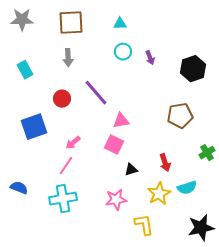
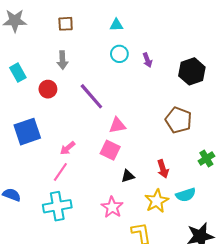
brown square: (71, 23) -> (66, 24), size x0.6
red circle: (62, 99) -> (48, 89), moved
brown pentagon: (180, 116) -> (178, 120), turned 30
pink star: (116, 200) -> (112, 207), turned -30

